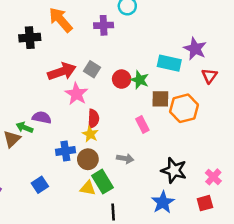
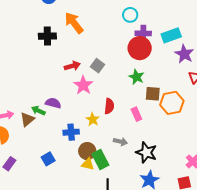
purple cross: (104, 25) -> (143, 33), moved
cyan rectangle: (169, 63) -> (171, 35), moved, turned -36
red arrow: (62, 72) -> (72, 66), size x0.7
red circle: (122, 79) -> (140, 48), moved, size x1.5
red semicircle: (93, 119) -> (109, 106), moved
brown circle: (88, 159) -> (87, 151), moved
black star: (174, 170) -> (146, 152), moved

